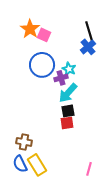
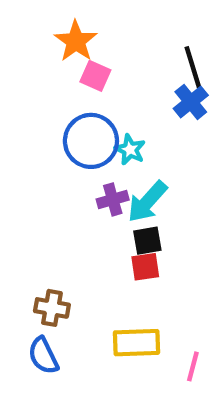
orange star: (30, 29) -> (76, 41), moved
cyan star: (69, 69) -> (130, 150), moved
purple cross: (61, 78) -> (113, 199), moved
yellow rectangle: (37, 165) -> (137, 343), moved, turned -60

